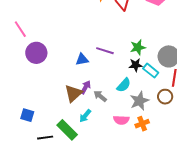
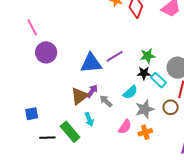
purple line: (105, 51) -> (115, 56), turned -54
blue triangle: (82, 60) -> (91, 63), size x1.6
blue square: (27, 115) -> (32, 114), turned -32
cyan arrow: (85, 116) -> (89, 119), turned -64
pink semicircle: (121, 120) -> (125, 127), turned -63

